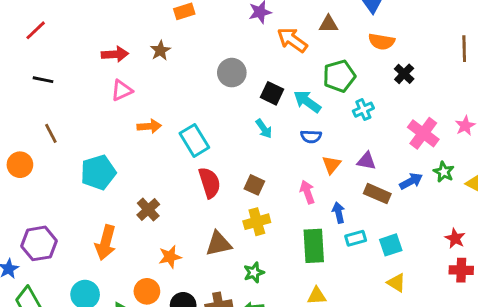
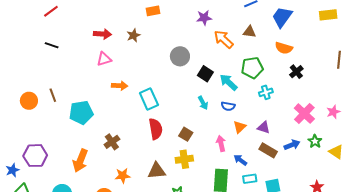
cyan arrow: (264, 129) -> (203, 103), moved
brown line: (51, 133) -> (53, 95), moved
blue arrow: (339, 213) -> (240, 160), turned -48

